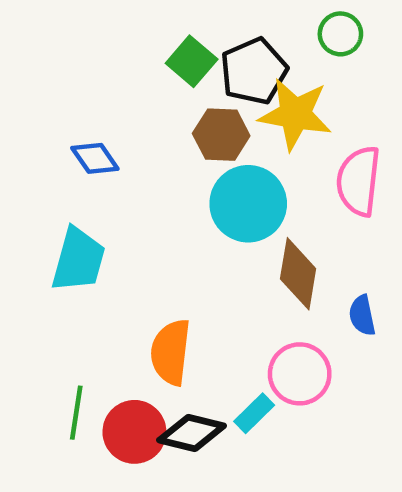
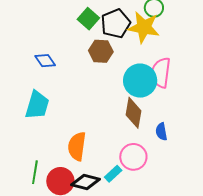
yellow star: (295, 114) -> (144, 27), moved
cyan circle: (248, 204) -> (140, 81), moved

